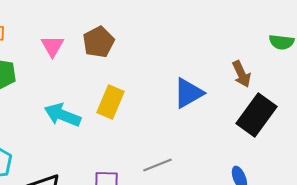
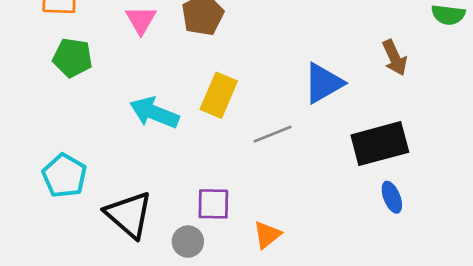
black rectangle: (256, 115) -> (380, 144), moved, turned 39
gray line: (157, 165) -> (272, 134), moved

